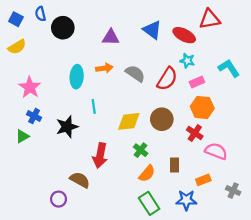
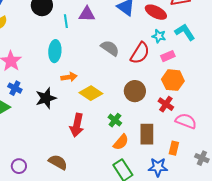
orange arrow: (104, 68) -> (69, 77), moved
cyan L-shape: (229, 68) -> (185, 32), moved
cyan line: (94, 106) -> (66, 21), moved
yellow diamond: (129, 121) -> (91, 93), moved, turned 40
brown rectangle: (175, 165) -> (147, 134), size x1.5
brown semicircle: (80, 180) -> (58, 162), moved
orange rectangle: (203, 180) -> (174, 148), turned -56
purple circle: (59, 199) -> (19, 166), moved

